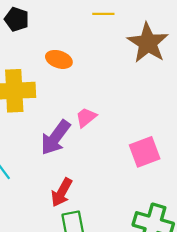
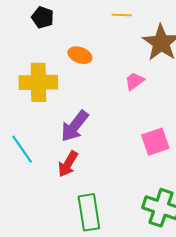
pink trapezoid: (86, 117) -> (134, 81), moved
red arrow: (62, 192) -> (68, 164), moved

